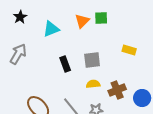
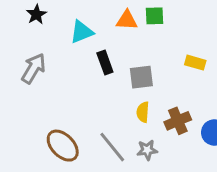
orange triangle: (82, 21) -> (127, 20), turned 49
black rectangle: (65, 64) -> (105, 63), moved
yellow semicircle: (93, 84) -> (143, 112), turned -80

